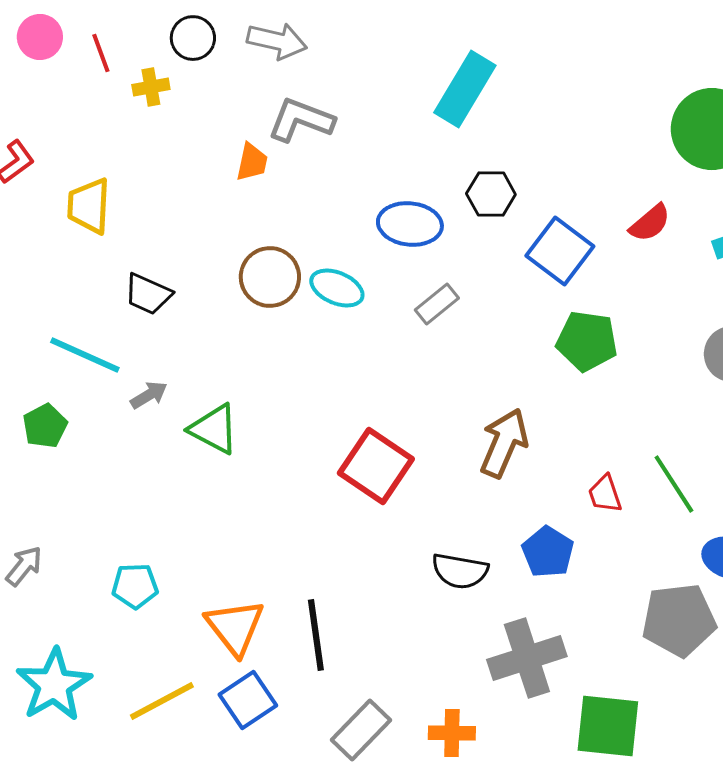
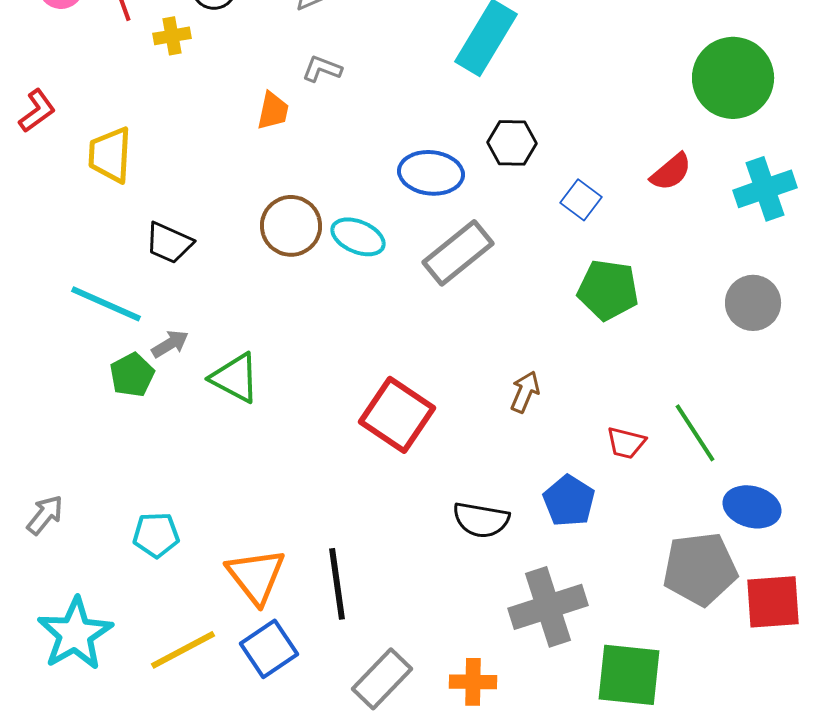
gray L-shape: (301, 120) -> (322, 69), size x0.6
blue square: (560, 251) -> (581, 200), size x0.6
gray rectangle: (437, 304) -> (458, 253), size x1.6
green pentagon: (45, 426) -> (132, 375), moved
brown arrow: (504, 443) -> (525, 392), size x0.6
red trapezoid: (605, 494) -> (626, 443), turned -57

